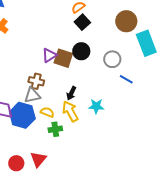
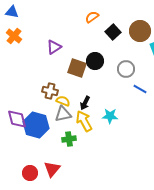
black square: (82, 22) -> (113, 32), moved
purple triangle: (49, 55) -> (54, 47), moved
gray triangle: (32, 95) -> (63, 114), moved
yellow semicircle: (47, 112) -> (63, 101), moved

